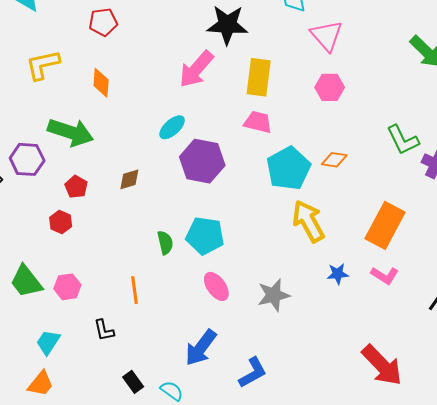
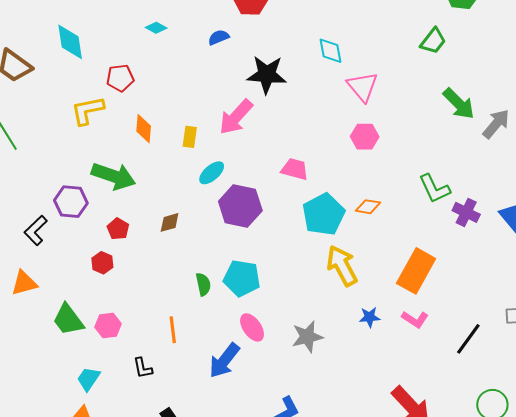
red pentagon: (103, 22) -> (120, 78), moved
yellow rectangle: (259, 77) -> (190, 137), moved, size x0.6
blue arrow: (201, 348) -> (224, 361), moved

